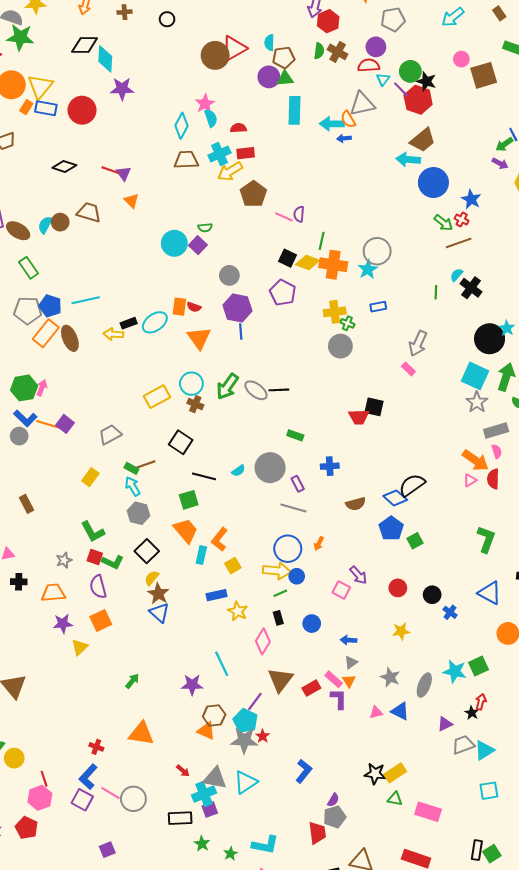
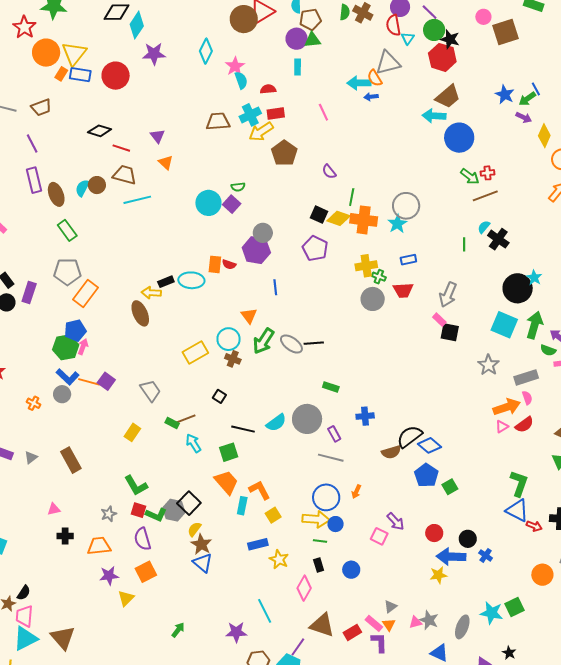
cyan diamond: (105, 59) -> (137, 25), turned 32
red semicircle: (369, 65) -> (393, 25), turned -95
purple line: (401, 90) -> (430, 12), moved
cyan rectangle: (294, 110) -> (298, 67), moved, size x0.6
cyan diamond: (181, 126) -> (206, 51), moved
red line: (111, 170) -> (121, 148), moved
blue star: (471, 199) -> (505, 95), moved
purple semicircle: (299, 214) -> (329, 172), turned -42
pink line: (284, 217) -> (323, 112), moved, turned 42
red cross: (462, 220) -> (487, 173), turned -32
brown ellipse: (18, 231) -> (56, 194), turned 40
cyan line: (86, 300) -> (137, 200), moved
blue pentagon: (50, 306) -> (75, 330), moved, turned -30
purple hexagon: (237, 308) -> (256, 250), moved
cyan ellipse: (155, 322) -> (191, 280), turned 40
brown ellipse: (70, 338) -> (140, 313), moved
orange triangle: (199, 338) -> (249, 316), moved, size x0.7
gray star: (477, 402) -> (488, 365), moved
black square: (374, 407) -> (450, 332), moved
red trapezoid: (359, 417) -> (403, 290), moved
gray trapezoid: (110, 435) -> (150, 391), turned 85
black square: (181, 442) -> (219, 396), size x0.6
orange arrow: (475, 460) -> (507, 407), turned -52
cyan semicircle: (238, 471) -> (276, 423), size x1.5
red semicircle: (493, 479) -> (524, 425), turned -126
black semicircle: (412, 485) -> (410, 437), moved
cyan arrow: (133, 486) -> (193, 443), moved
brown rectangle: (27, 504) -> (71, 460), size x1.4
gray hexagon: (139, 513) -> (174, 510), moved
orange L-shape: (220, 539) -> (260, 490), turned 115
green line: (280, 593) -> (320, 541), turned 32
blue triangle: (490, 593) -> (517, 510), moved
blue arrow: (349, 640) -> (451, 557), moved, size x1.8
brown triangle: (280, 680) -> (322, 625), turned -48
red arrow: (481, 702) -> (534, 526), moved, turned 98
pink triangle: (376, 712) -> (415, 622), moved

